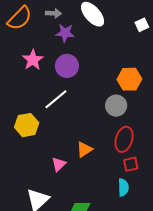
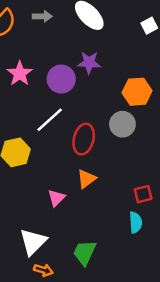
purple star: (65, 33) -> (89, 63), moved
red ellipse: (124, 139) -> (84, 139), moved

